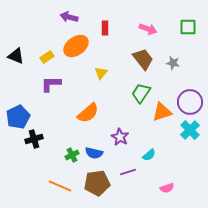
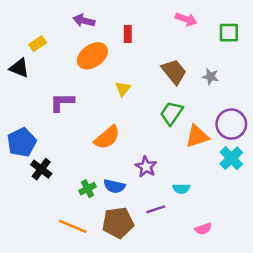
pink arrow: (148, 29) -> (186, 19), moved
yellow rectangle: (47, 57) -> (38, 44), moved
black cross: (34, 139) -> (41, 169), turned -36
cyan semicircle: (149, 155) -> (181, 189), turned 40

